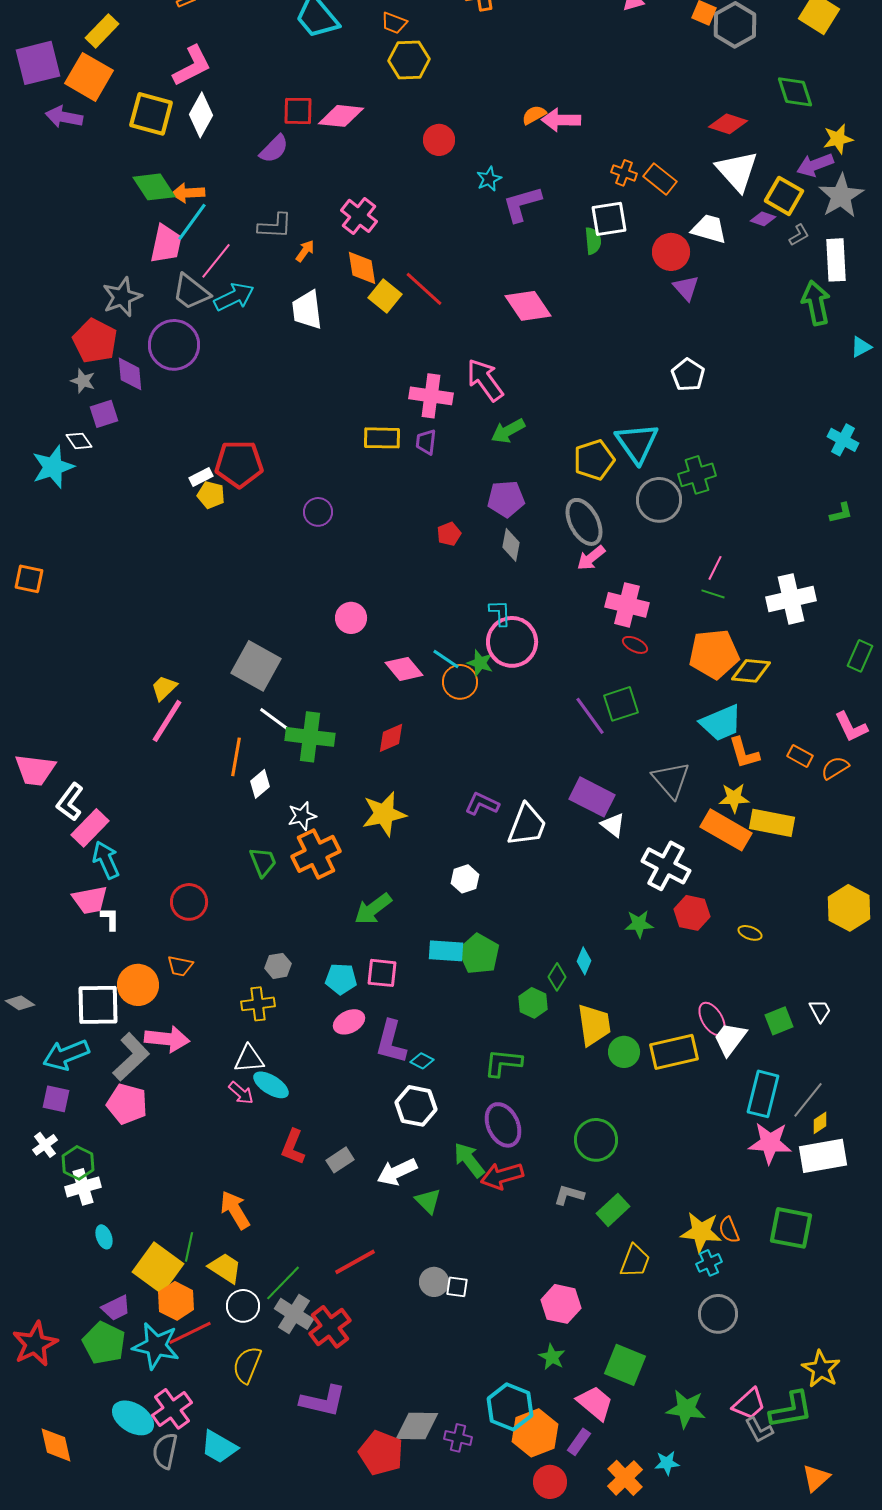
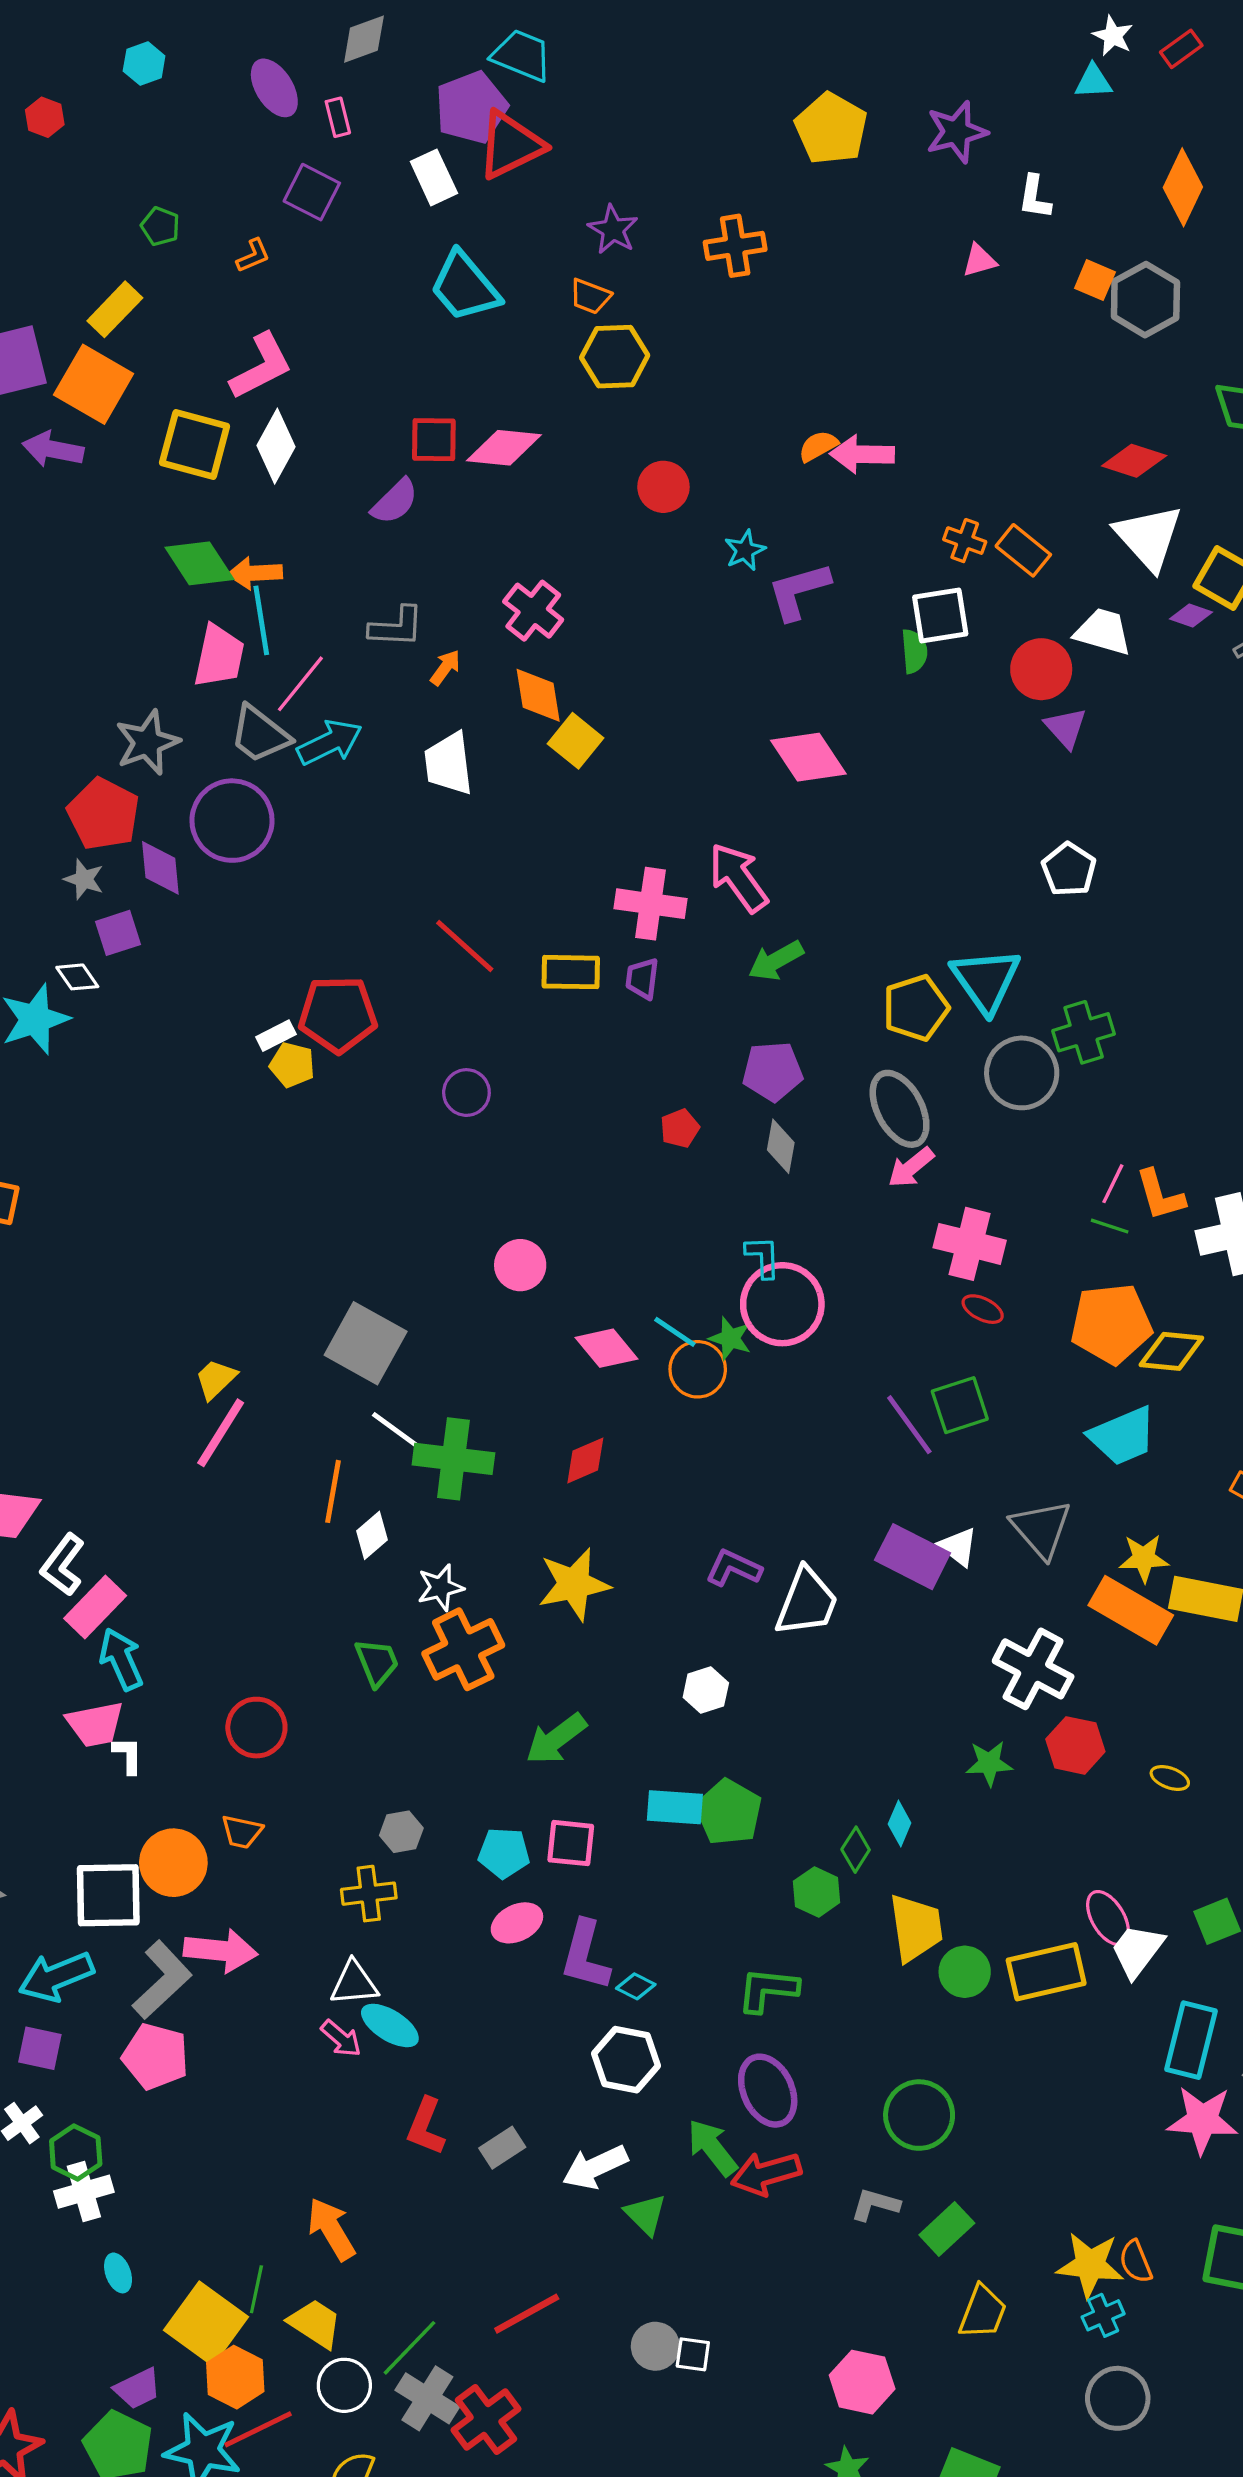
cyan line: (192, 222) -> (261, 620), turned -45
red line: (424, 289) -> (465, 946), moved
orange L-shape: (744, 753) -> (1160, 1195), moved
white triangle: (613, 825) -> (958, 1547), moved

